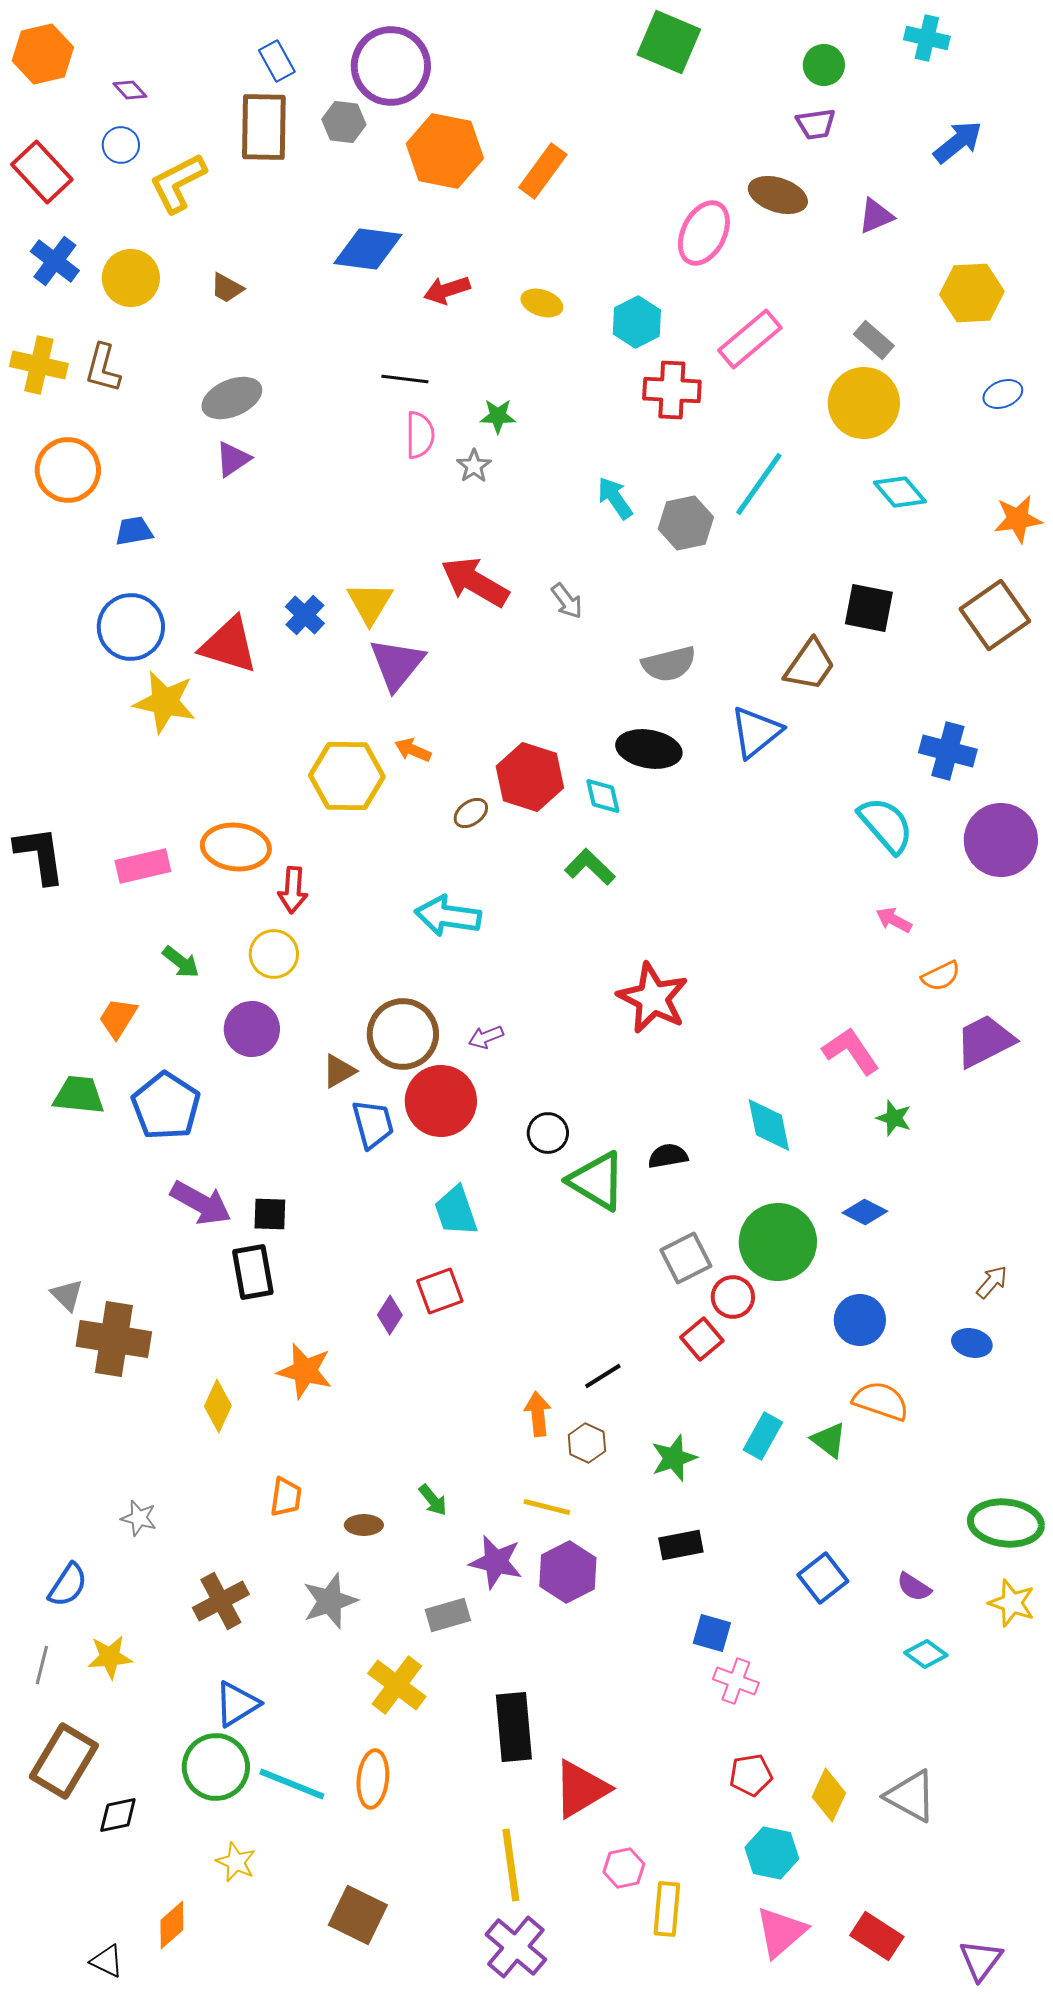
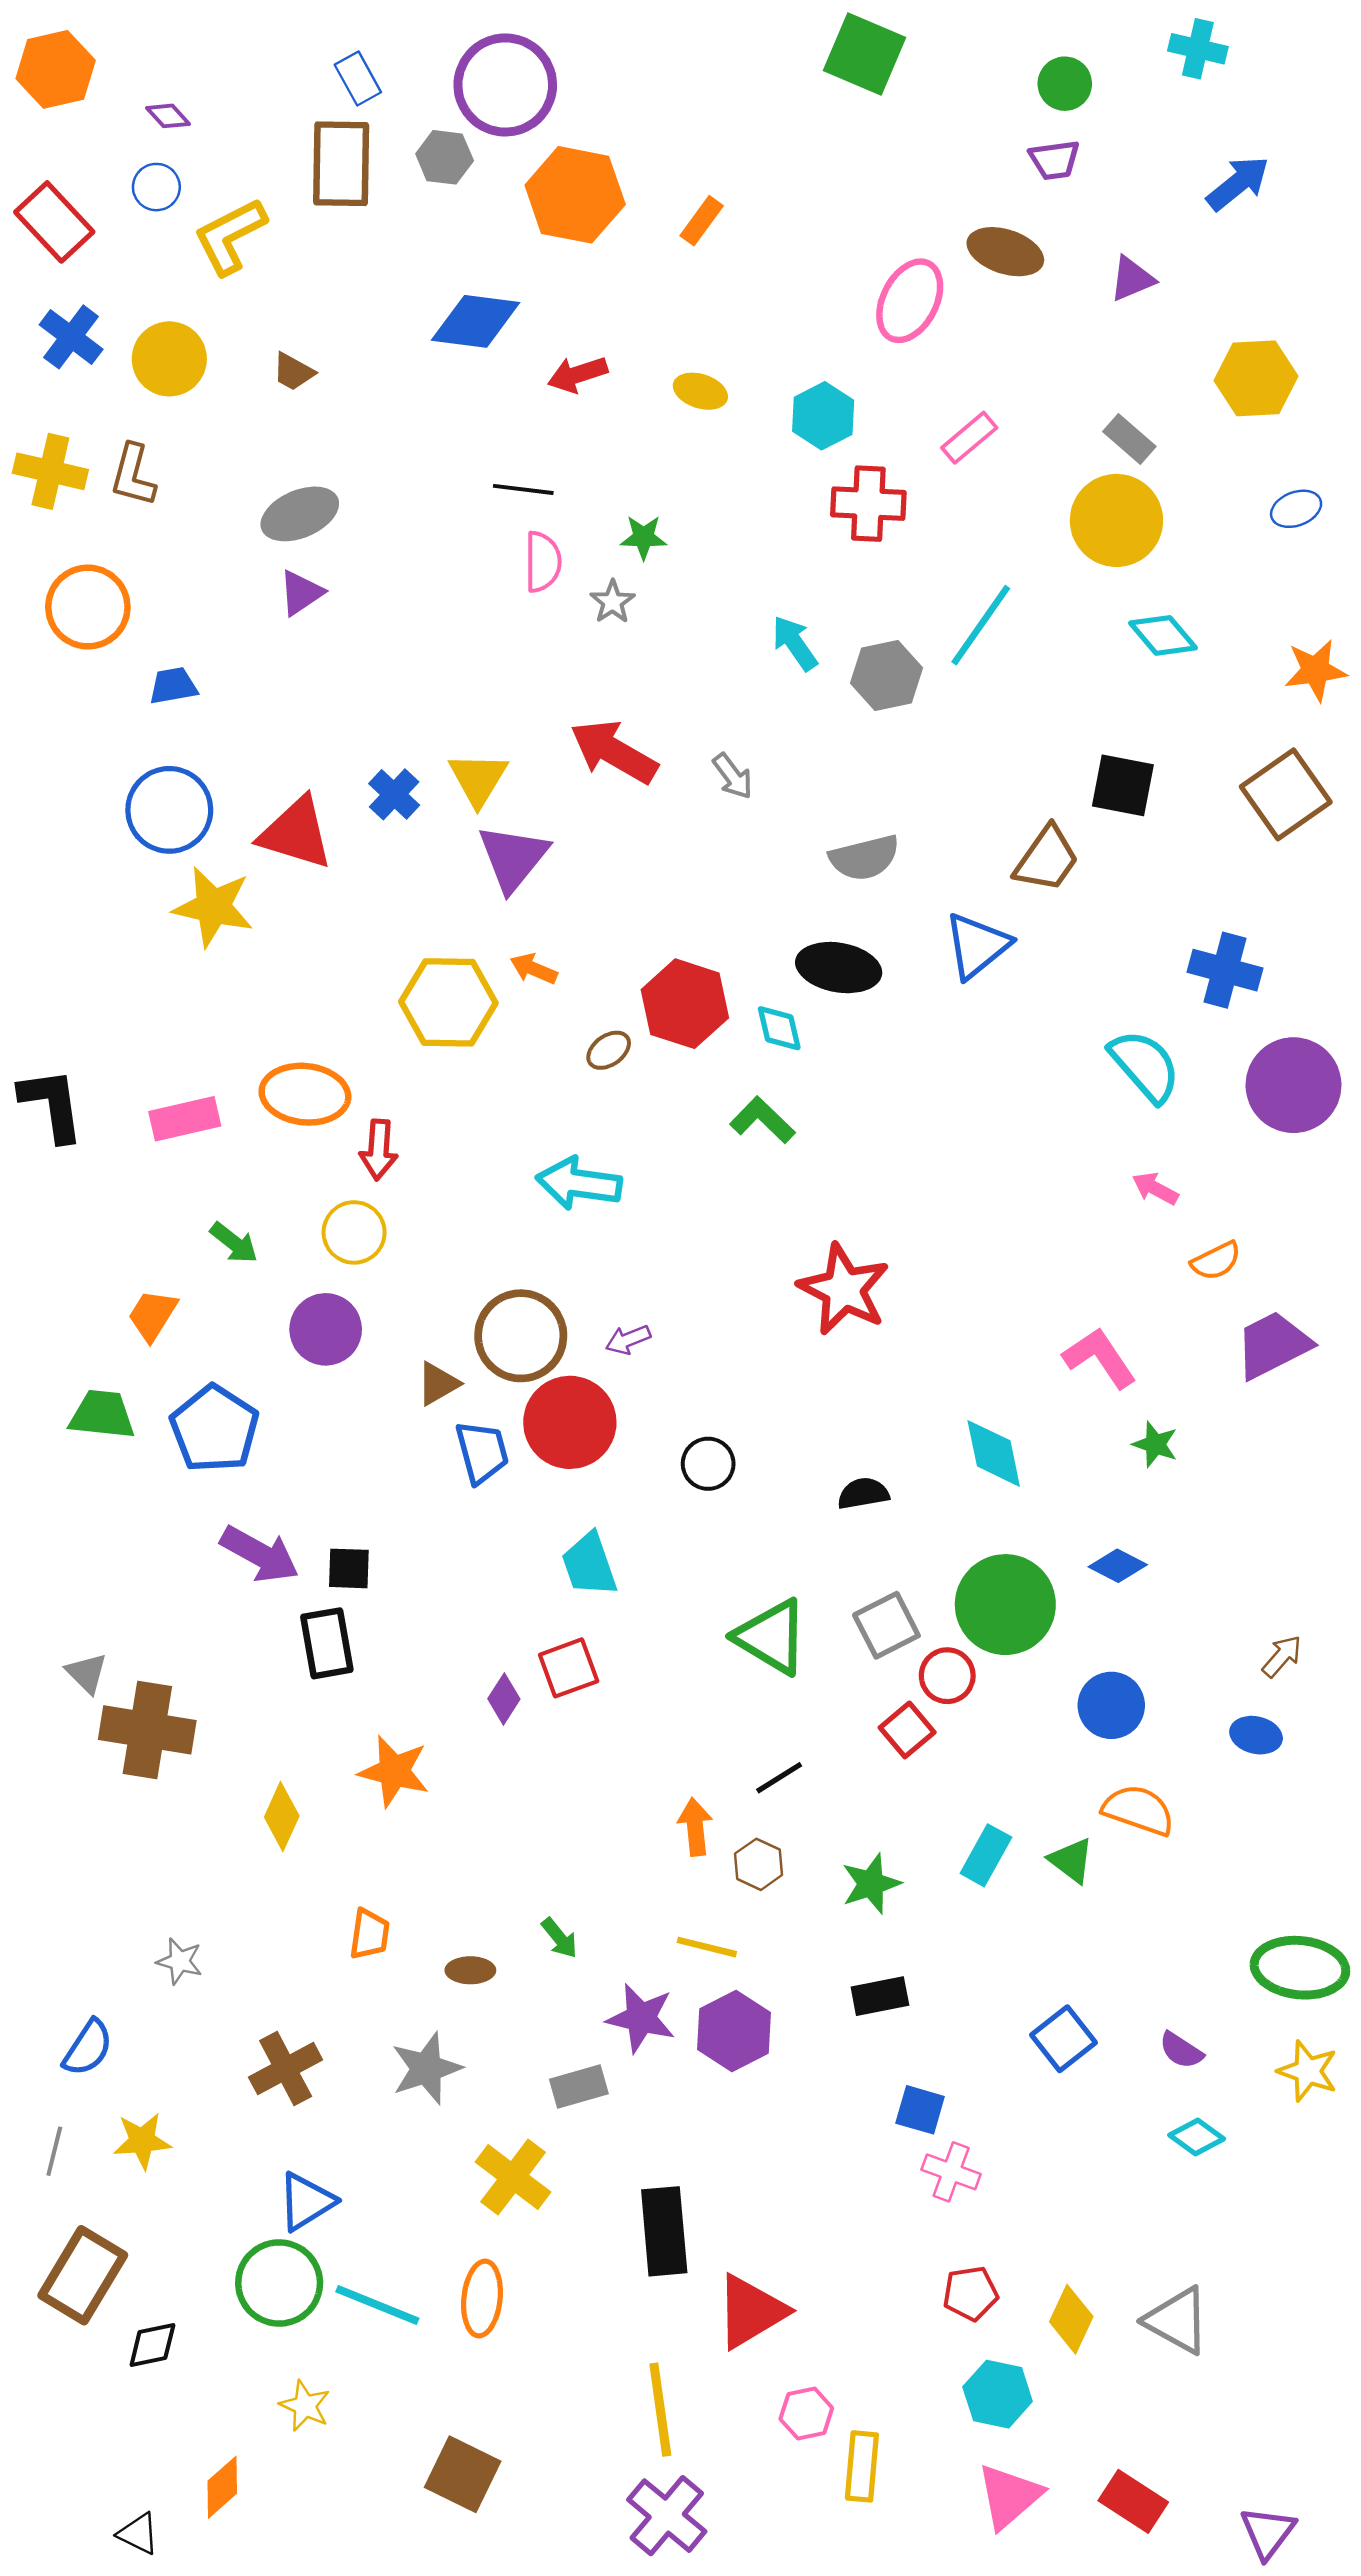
orange rectangle: (543, 171) -> (702, 221), size x0.7
pink rectangle: (750, 339) -> (969, 438), size x0.7
green triangle: (597, 1181) -> (771, 1637), moved

